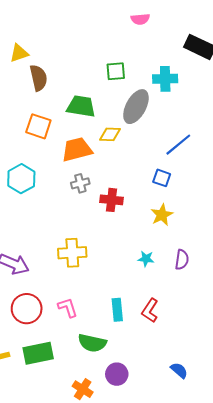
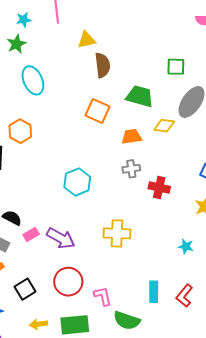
orange trapezoid: (77, 149) -> (132, 137), size x0.7
cyan hexagon: (21, 179) -> (77, 182), moved
pink L-shape: (68, 307) -> (103, 296), moved

